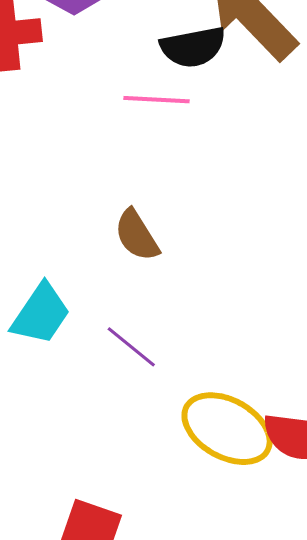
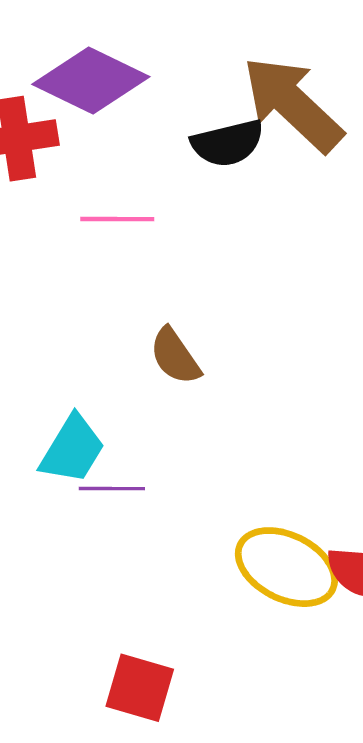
pink line: (157, 100) -> (117, 219), moved
purple line: (131, 347) -> (112, 489), moved, turned -36

